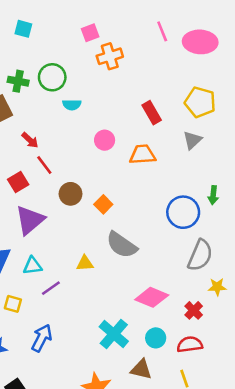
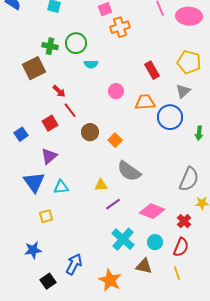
blue circle: (183, 212) -> (170, 117), moved
purple triangle: (30, 220) -> (49, 156), moved, size x0.7
purple line: (51, 288) -> (113, 204), moved
yellow square: (13, 304) -> (46, 216), turned -32
blue arrow: (42, 338) -> (74, 264), moved
red semicircle: (190, 344) -> (181, 247), turned 120

